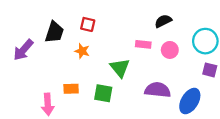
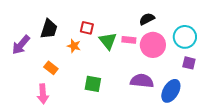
red square: (88, 24) -> (87, 28), moved
pink circle: (170, 50) -> (153, 45), size x1.6
green triangle: (120, 68) -> (108, 41), moved
orange rectangle: (71, 89) -> (51, 68), moved, turned 40

